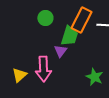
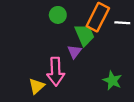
green trapezoid: (69, 36) -> (85, 35), turned -40
yellow triangle: (19, 75) -> (37, 86), moved

